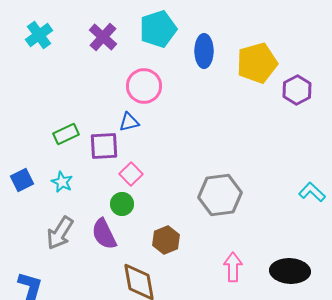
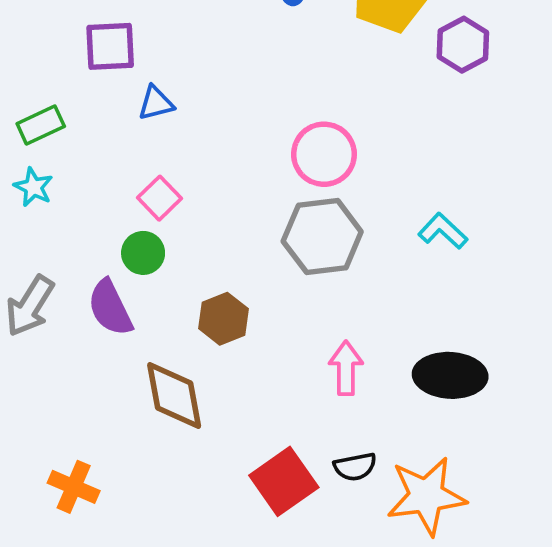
pink circle: (144, 86) -> (324, 154), moved
purple square: (104, 146) -> (110, 46), moved
cyan star: (62, 182) -> (33, 187), moved
cyan L-shape: (312, 192) -> (443, 231), moved

